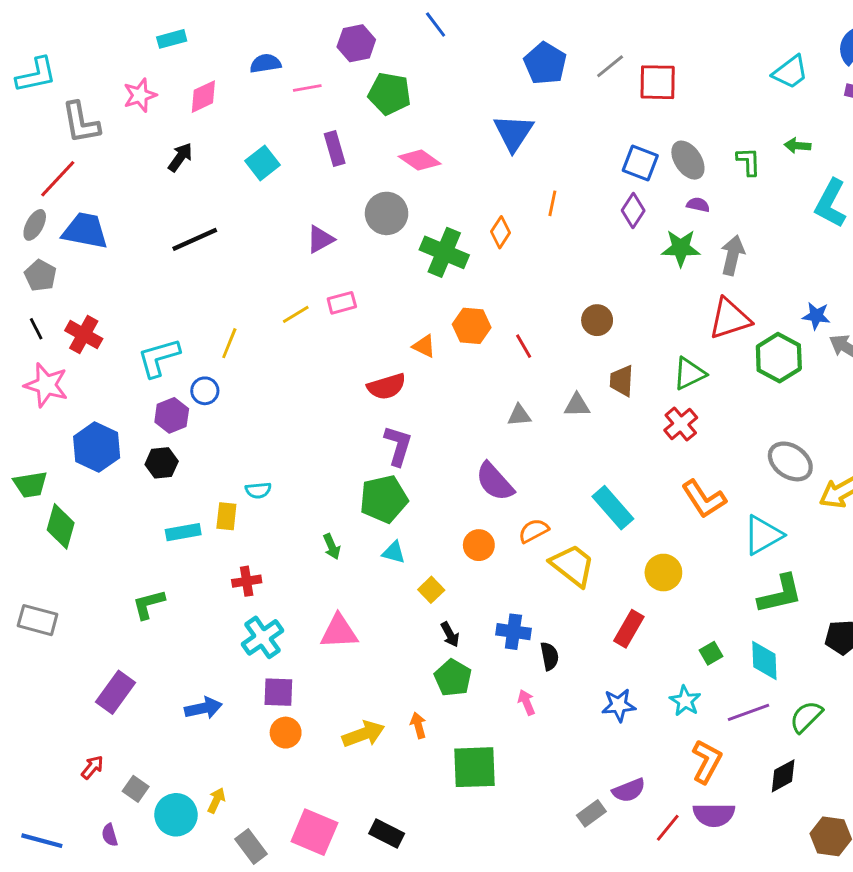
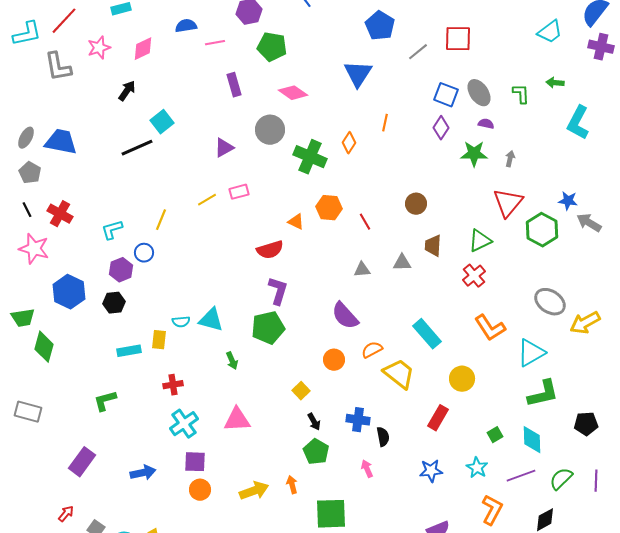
gray line: (610, 66) -> (418, 52), moved
cyan square: (263, 163) -> (162, 122), moved
red line: (58, 179) -> (64, 21), moved
gray arrow: (733, 255) -> (510, 159), size x0.6
red triangle: (730, 319) -> (508, 203), turned -32
cyan L-shape: (159, 358) -> (112, 230), size x0.7
cyan triangle: (394, 552) -> (211, 320), moved, size x1.5

